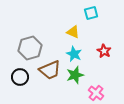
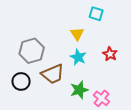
cyan square: (91, 13) -> (96, 14), turned 32
yellow triangle: (73, 32) -> (77, 34), turned 32
green star: (75, 75) -> (79, 90), moved

